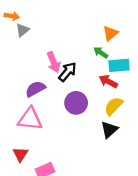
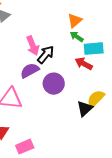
orange triangle: (110, 33) -> (75, 21), moved
purple semicircle: (35, 89) -> (30, 71), moved
yellow semicircle: (114, 106) -> (96, 99), moved

